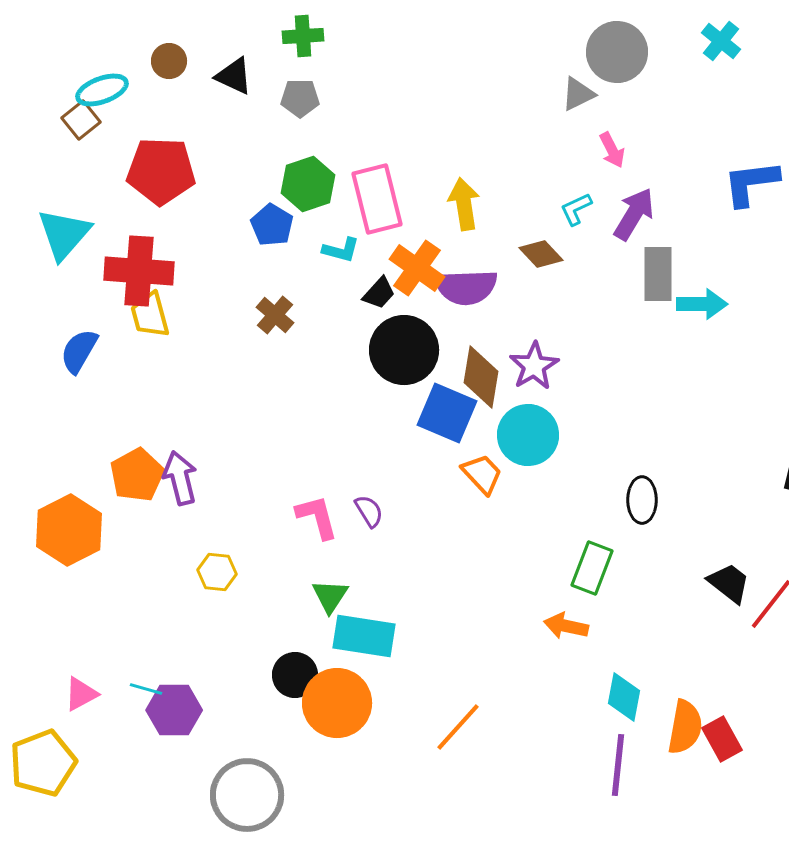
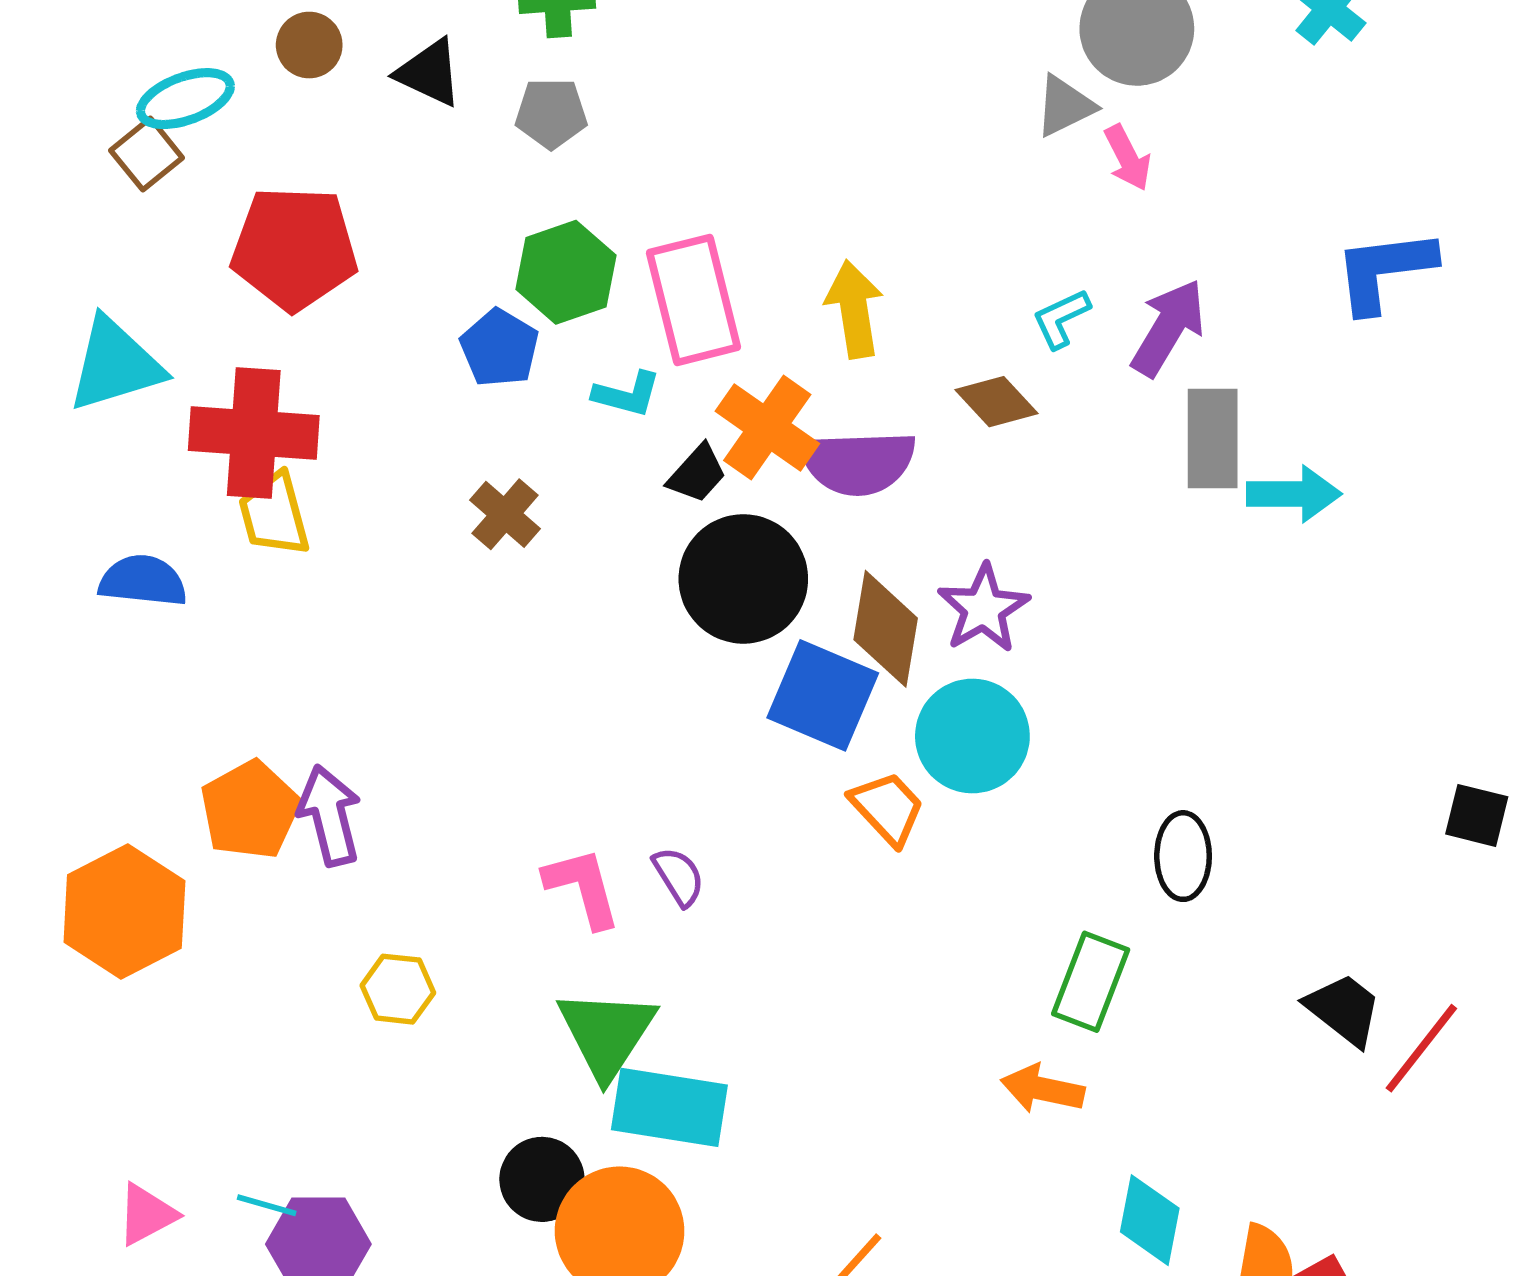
pink arrow: (612, 150) -> (1128, 158), moved
cyan triangle: (64, 234) -> (115, 365), turned 32
blue semicircle: (79, 351) -> (143, 581), turned 66
green triangle: (330, 596) -> (607, 1033), size x1.5

